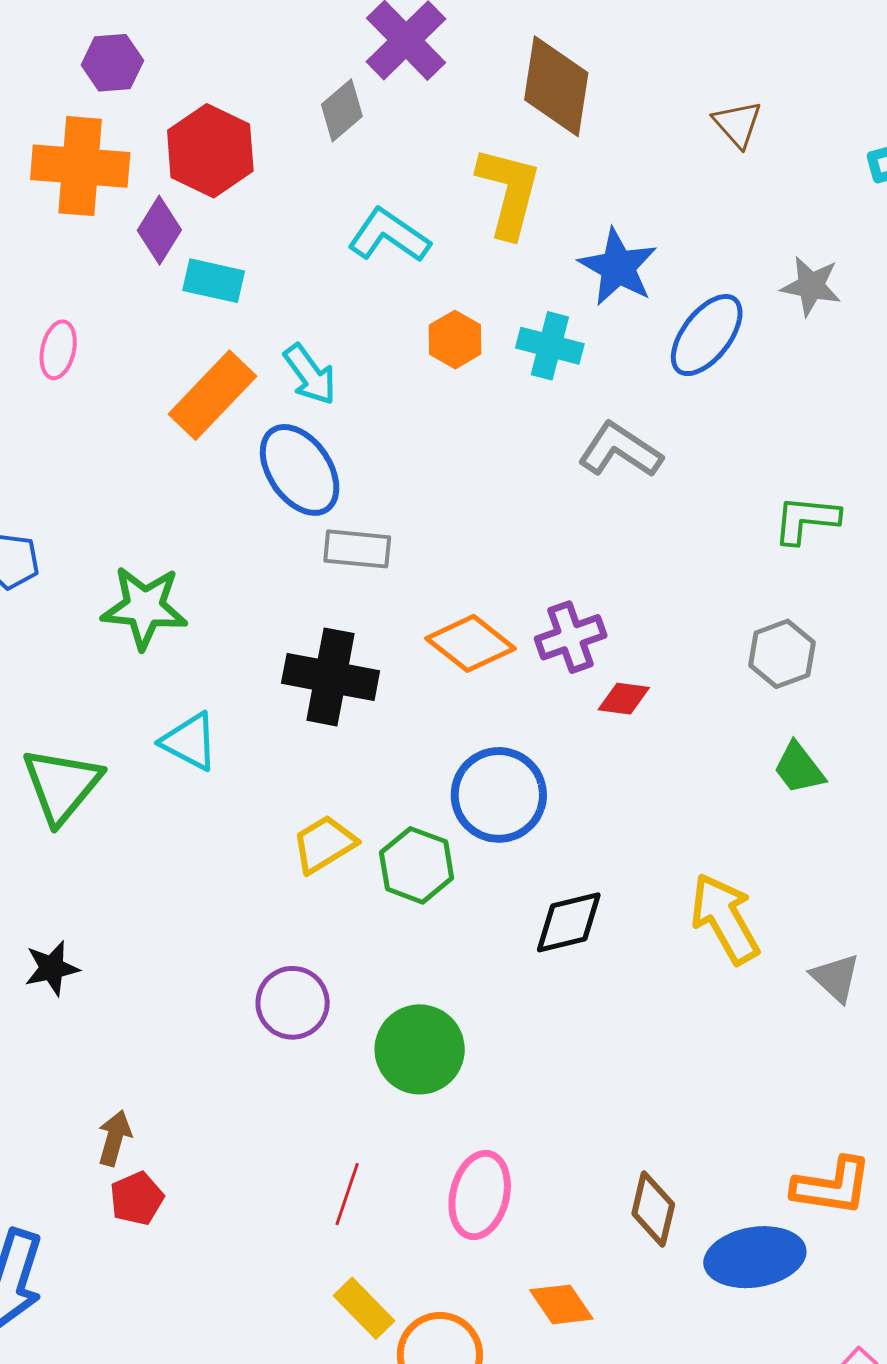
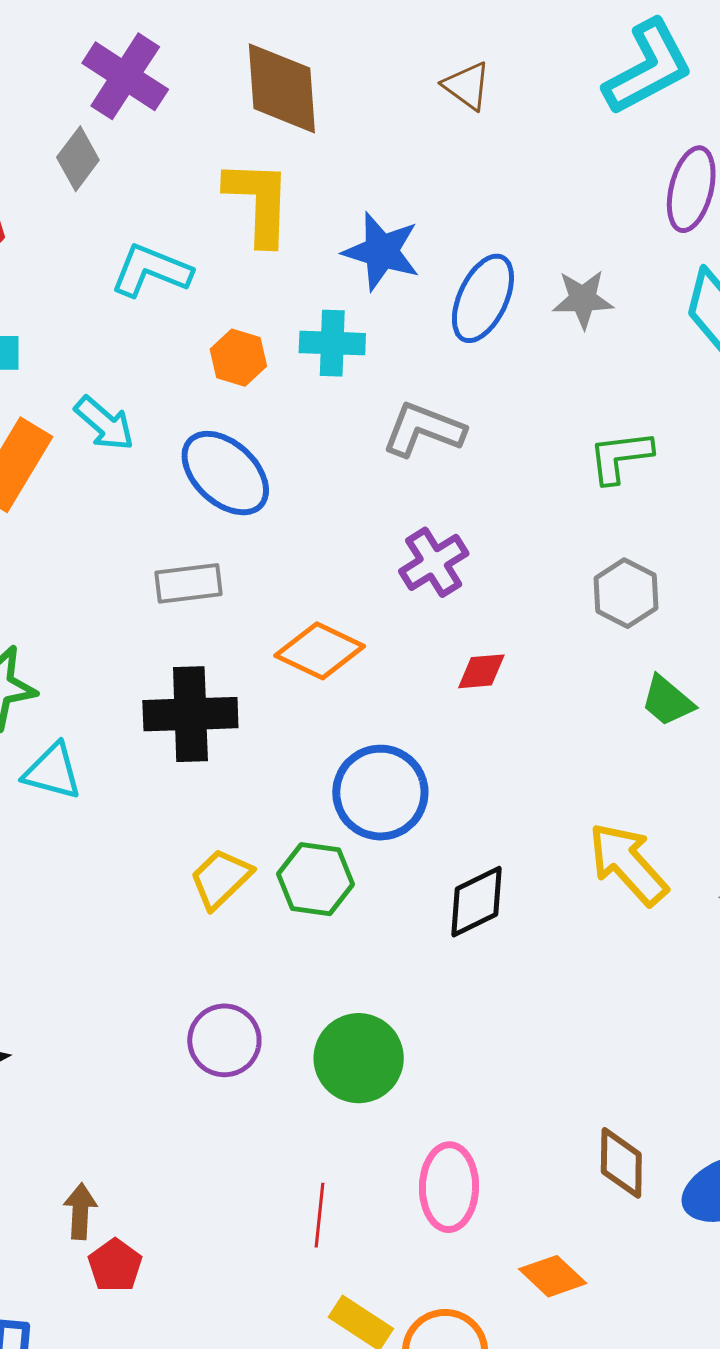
gray star: (811, 286) -> (583, 299), moved
blue ellipse: (300, 470) -> (225, 473), moved
purple cross: (571, 637) -> (434, 562), moved
cyan triangle: (190, 742) -> (52, 771), moved

